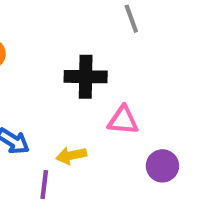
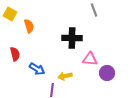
purple circle: (162, 166) -> (107, 73), moved

